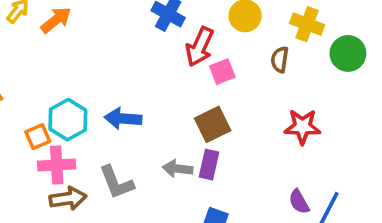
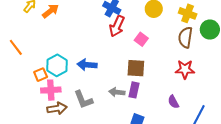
red arrow: (200, 47) -> (117, 26), moved
brown semicircle: (280, 60) -> (185, 37), moved, size x1.5
pink square: (222, 72) -> (141, 39), turned -32
brown square: (213, 124) -> (136, 68), turned 30
purple semicircle: (299, 202) -> (173, 102), moved

